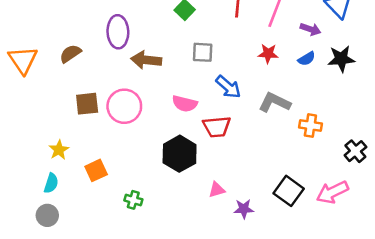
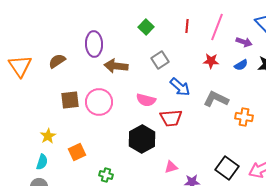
gray square: (203, 52) -> (160, 60), turned -36

